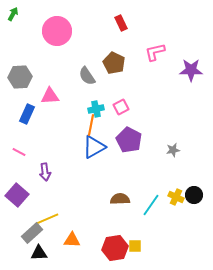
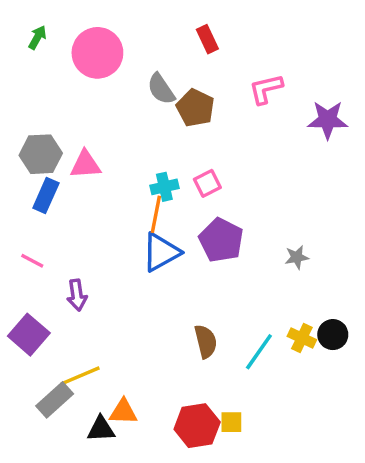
green arrow: (13, 14) -> (37, 37), moved
gray semicircle: (87, 76) -> (161, 89), moved
gray hexagon: (20, 77) -> (41, 154), moved
brown semicircle: (120, 199) -> (206, 341), turned 78
black triangle: (39, 253) -> (101, 429), moved

